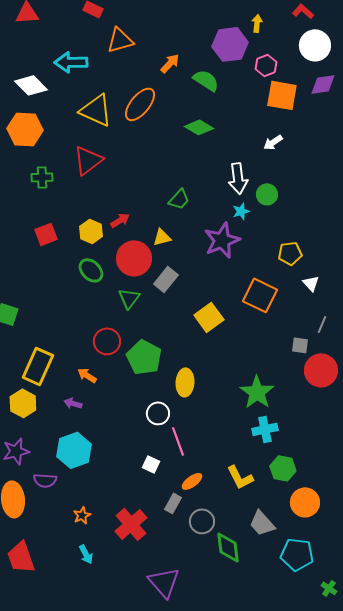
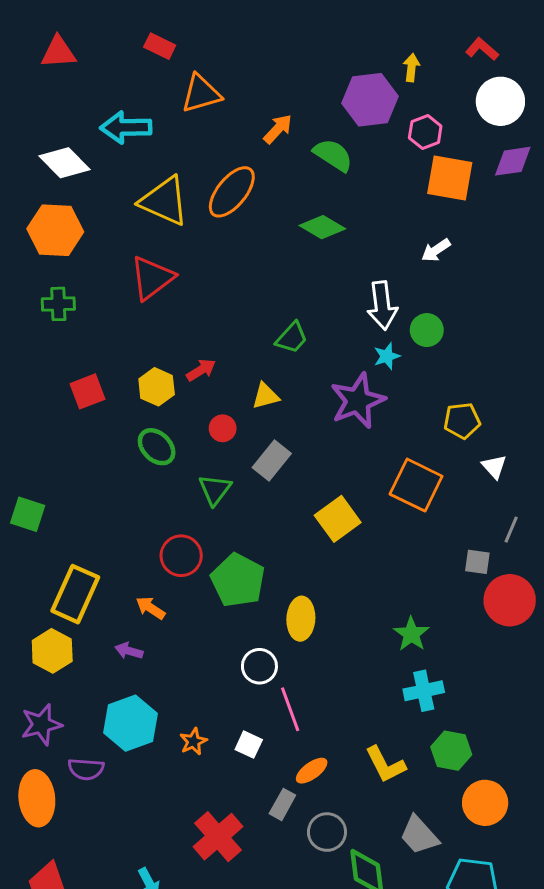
green cross: (42, 177) -> (58, 304), moved
red circle: (134, 258) -> (223, 428), size x0.5
green star: (257, 392) -> (411, 634), size x0.7
orange star: (82, 515) -> (193, 741), moved

